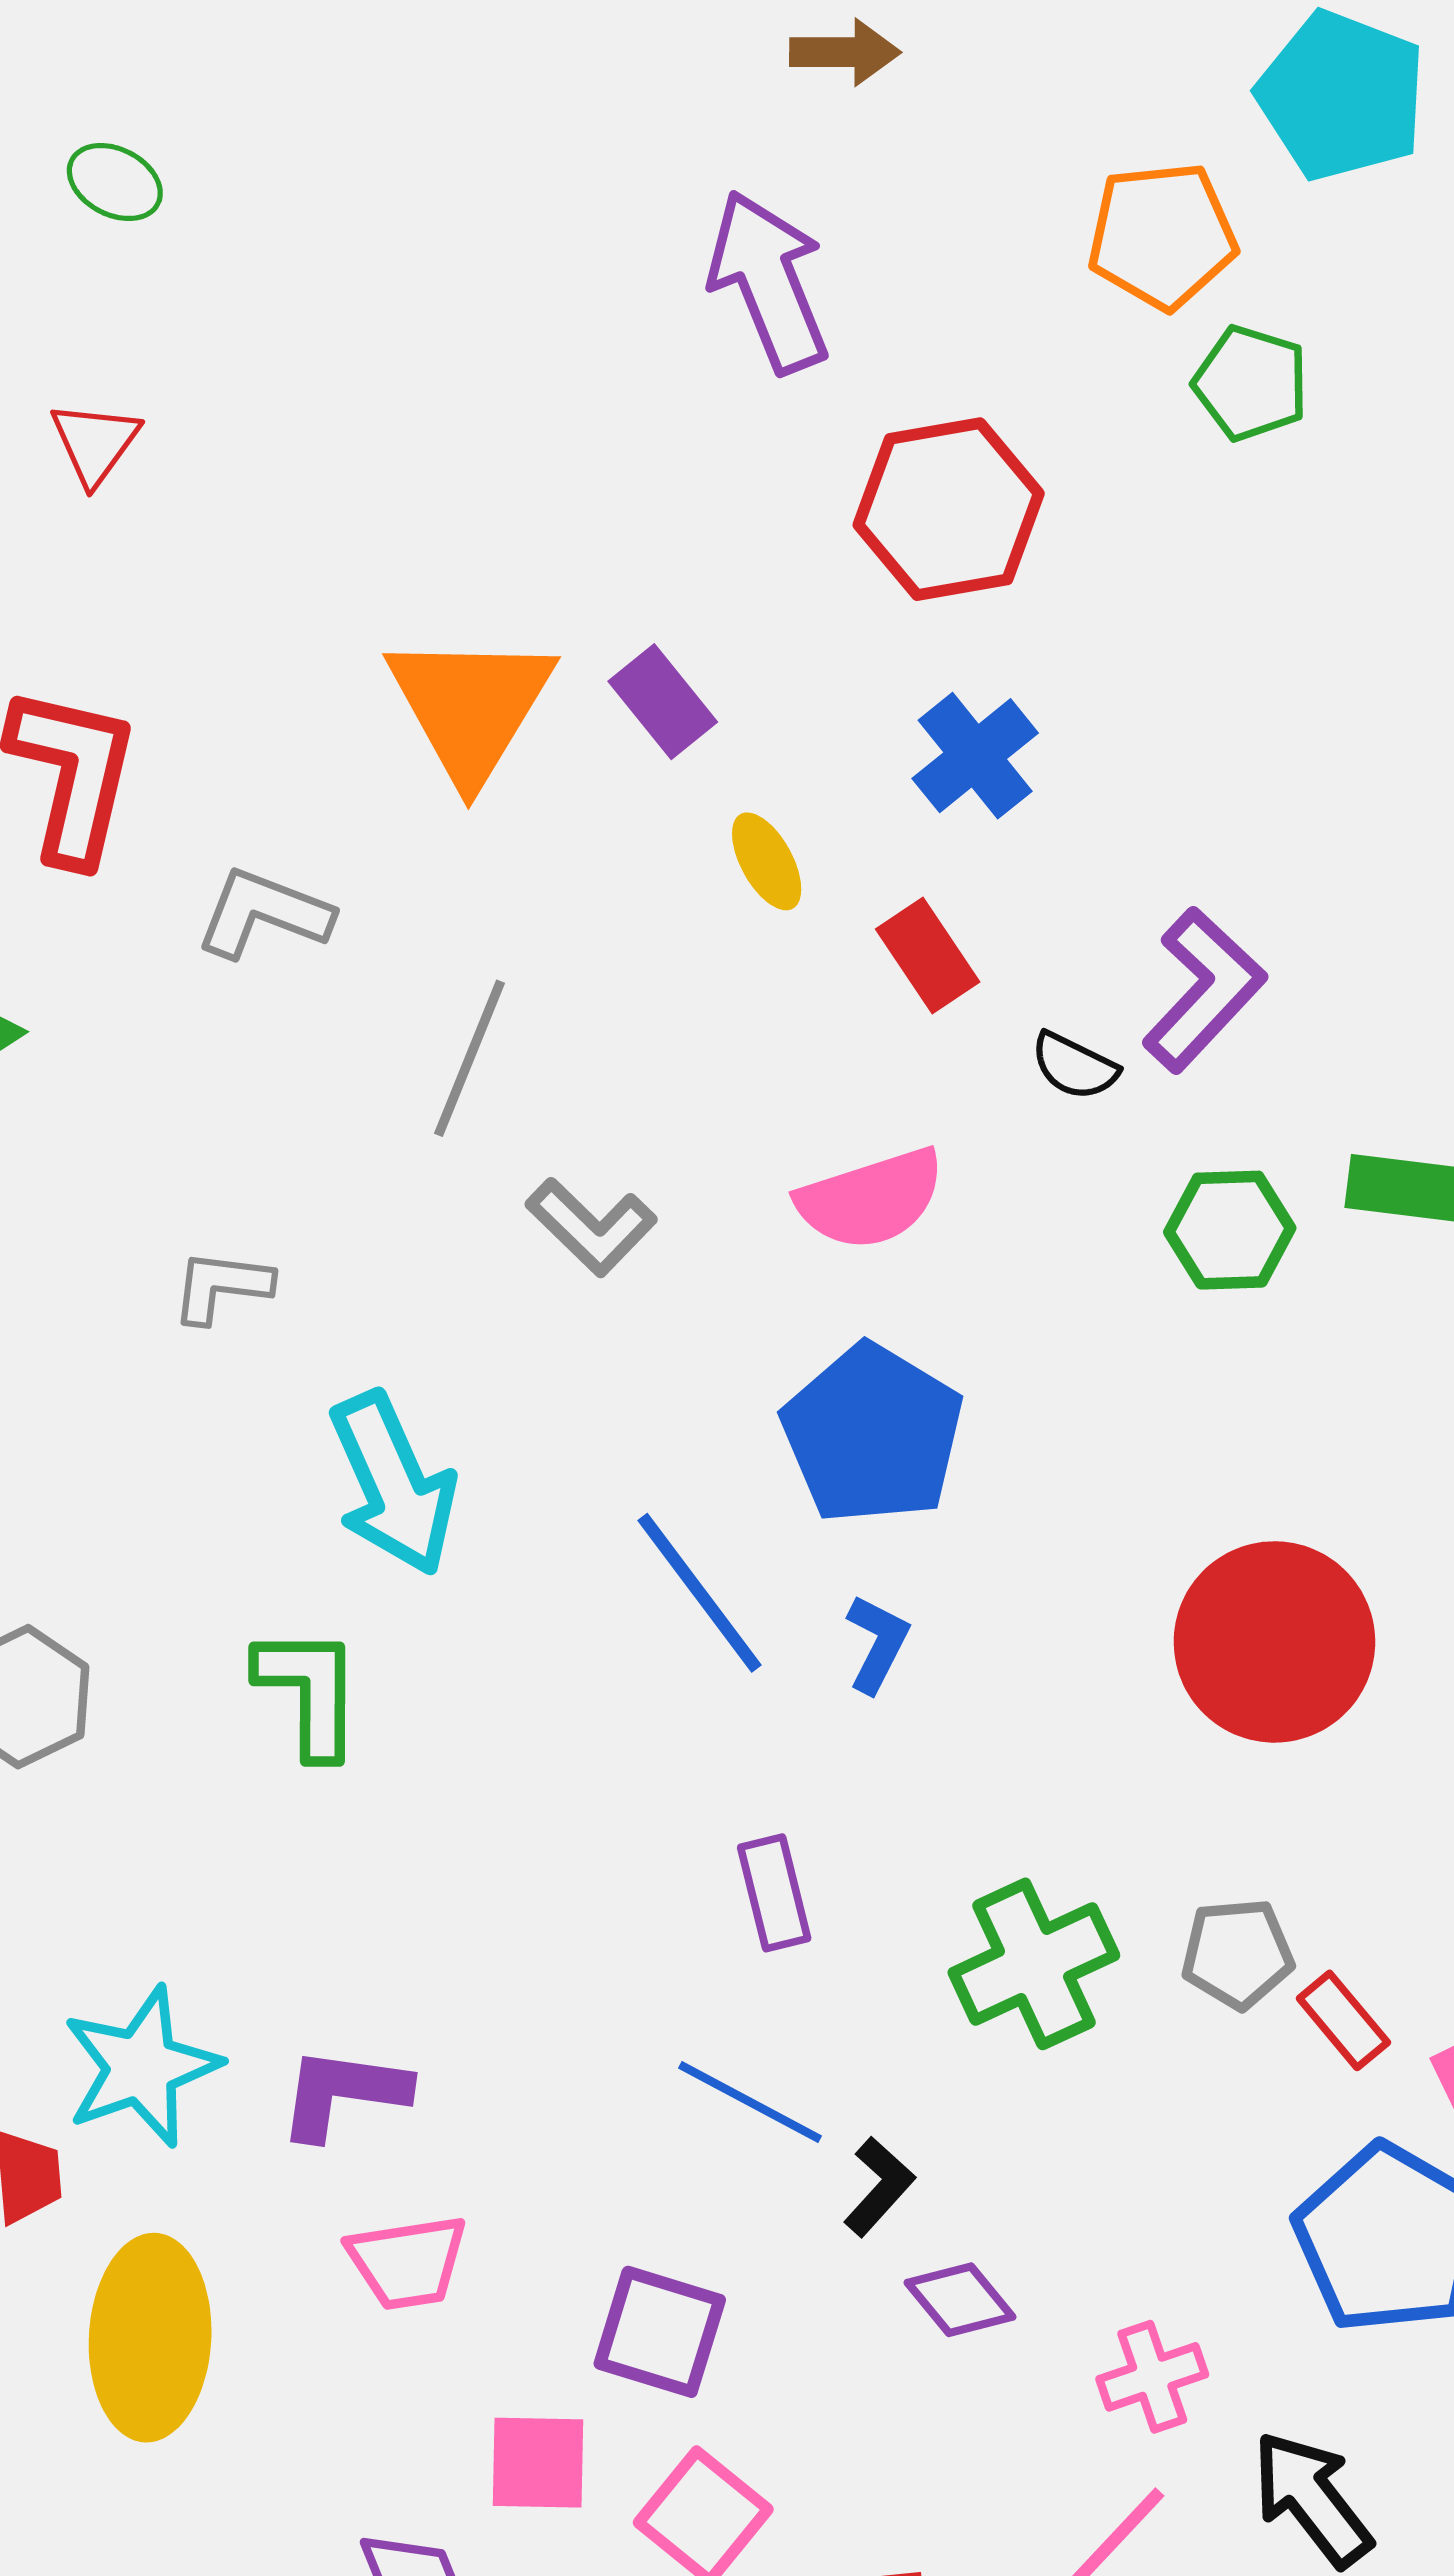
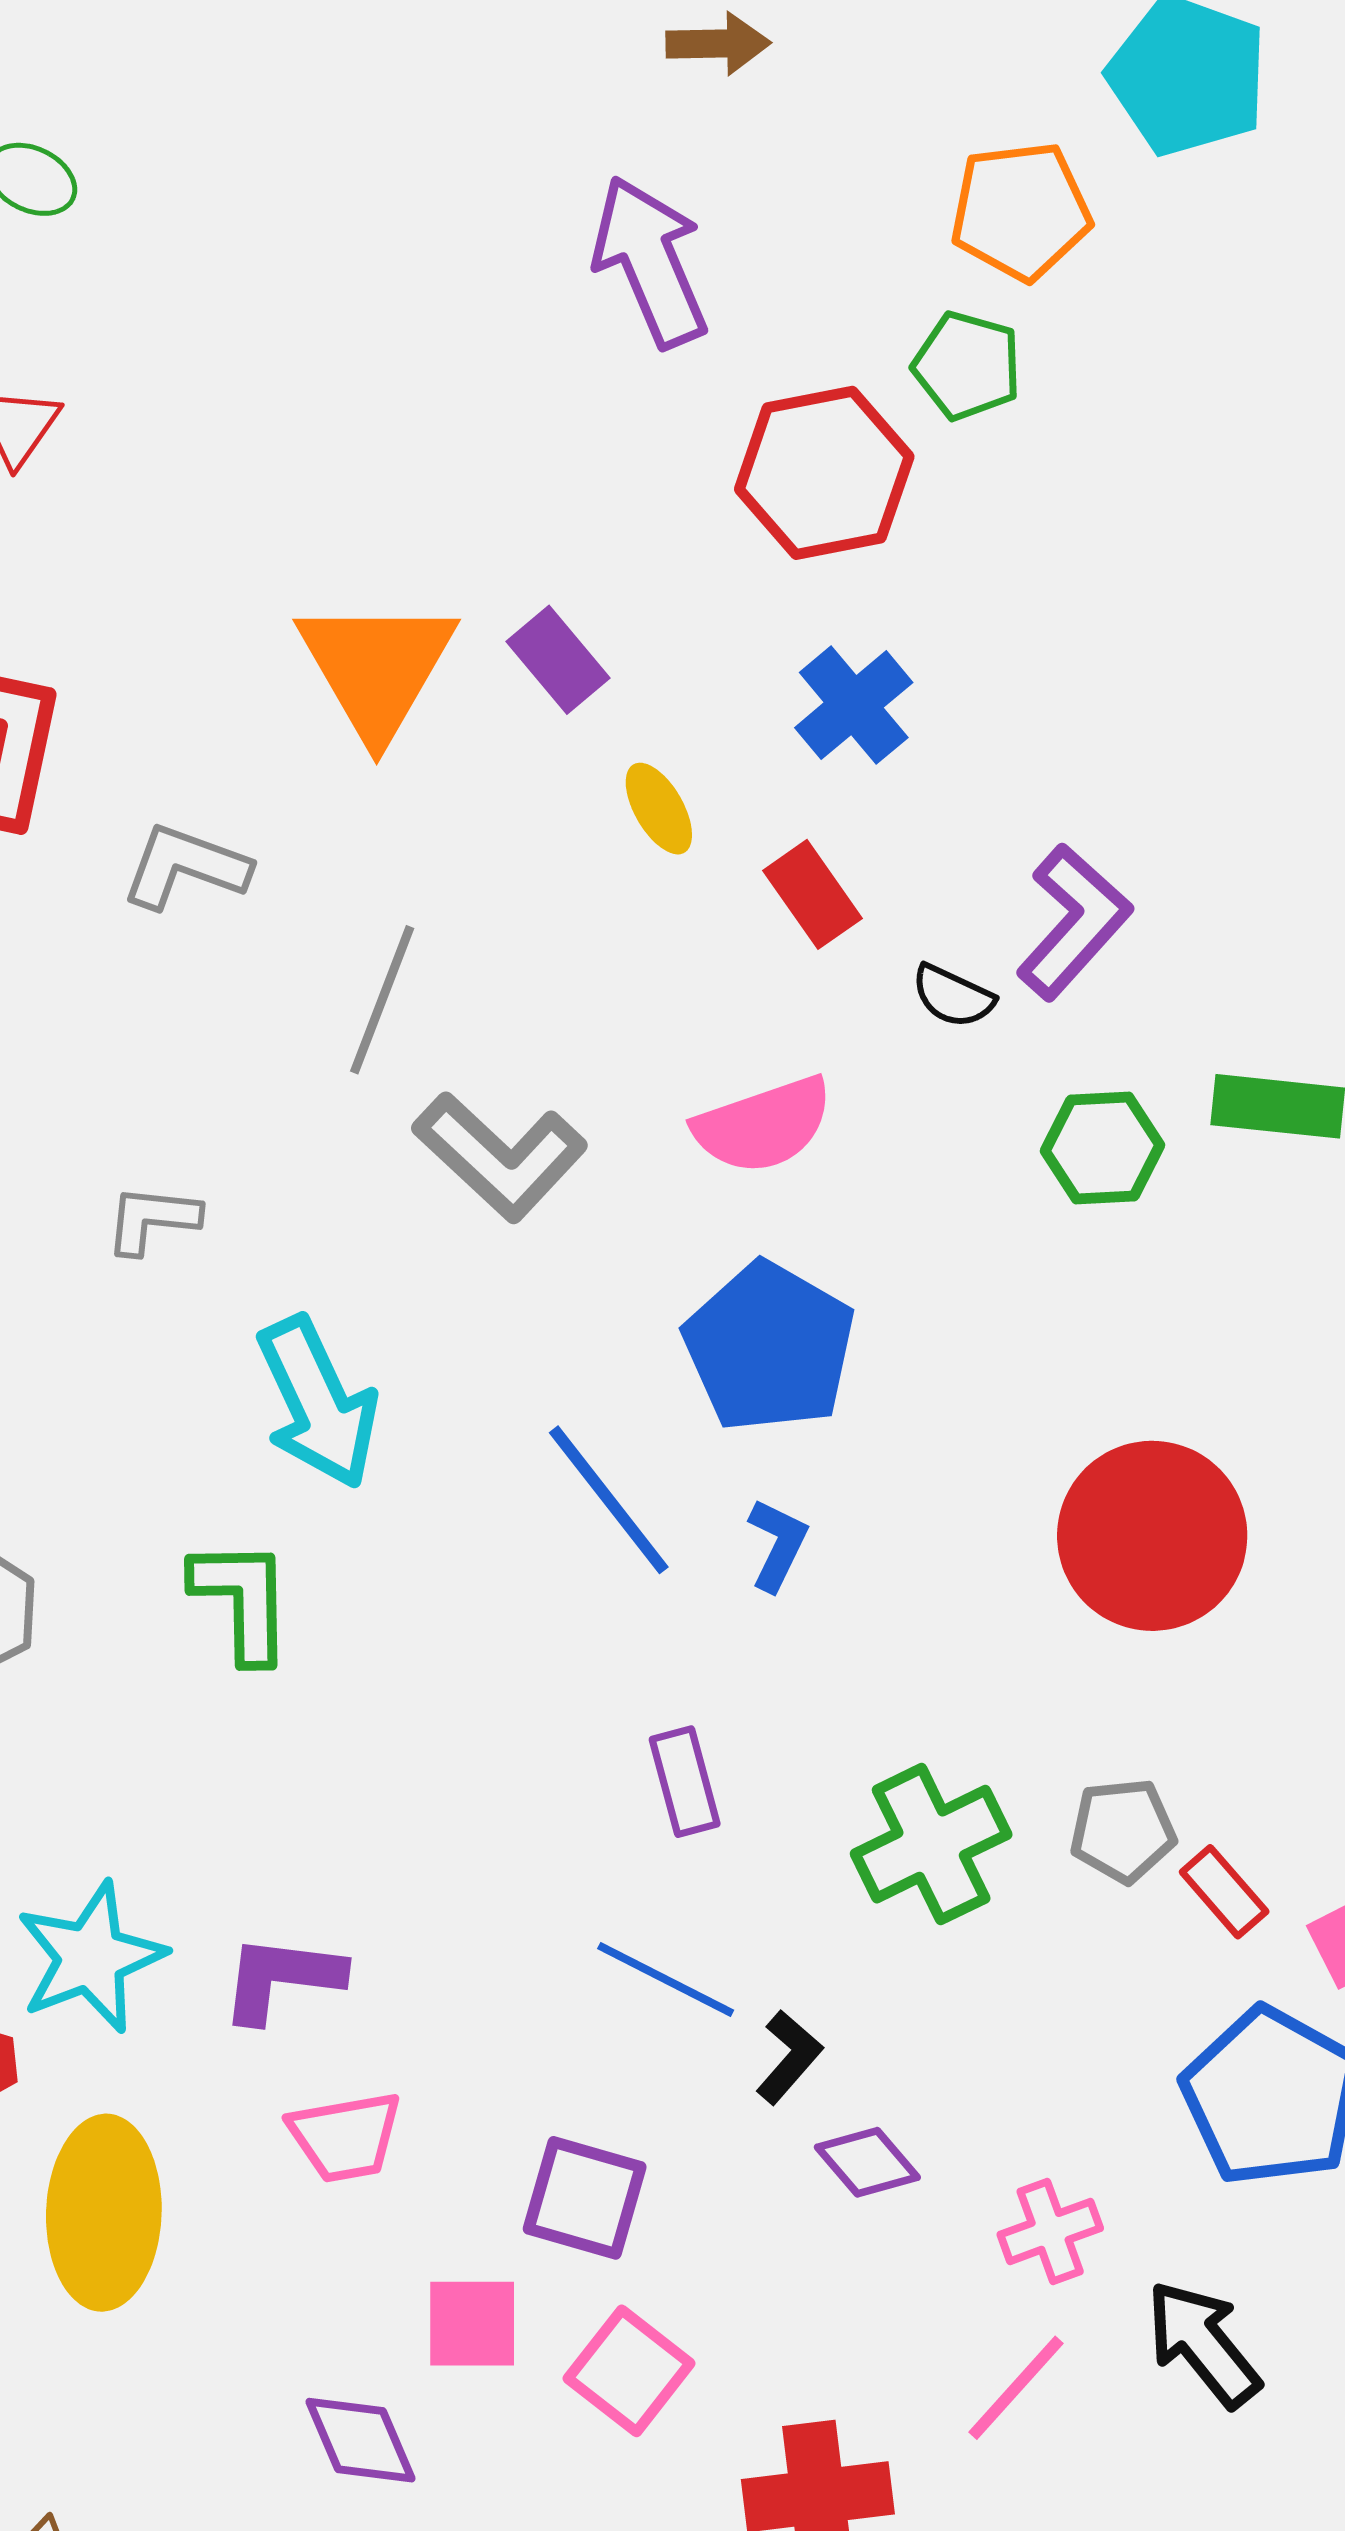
green pentagon: (1251, 383) -> (967, 366), moved
gray L-shape: (591, 1227) -> (500, 1156), size x1.4

